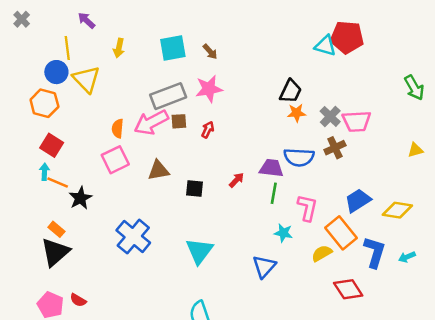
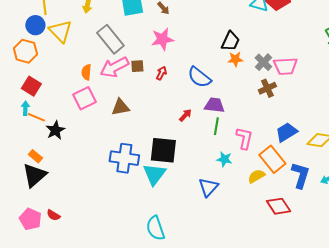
gray rectangle: (168, 96) -> (110, 39), moved, turned 72
blue semicircle: (299, 157) -> (199, 77), moved, turned 35
black square: (194, 188) -> (163, 150), moved, size x1.8
blue cross: (133, 237) -> (124, 158), moved, turned -32

